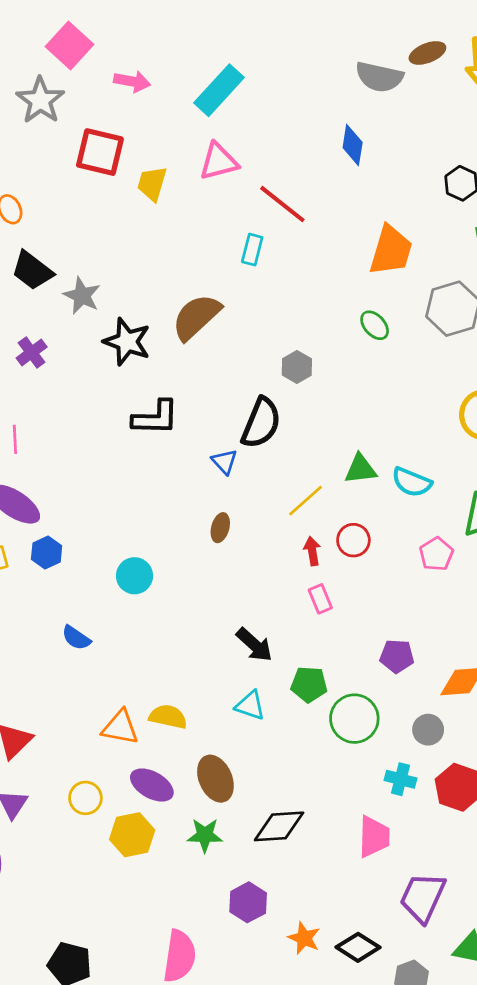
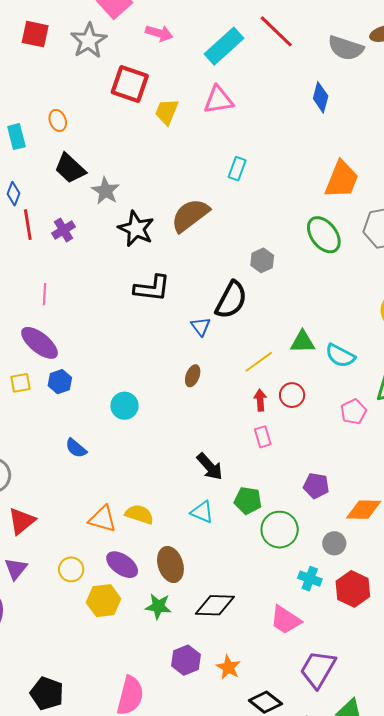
red line: (282, 204) -> (276, 31), moved
green ellipse: (375, 325) -> (324, 235), size x1.6
pink trapezoid: (374, 837) -> (286, 620), turned 116
orange star: (304, 938) -> (228, 667), moved

